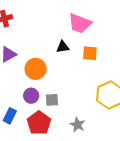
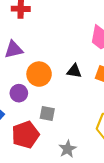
black triangle: (63, 47) -> (74, 71), moved
purple circle: (31, 96) -> (19, 93), moved

